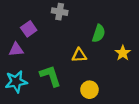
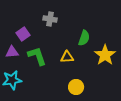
yellow star: (123, 53) -> (105, 55), size x1.5
green L-shape: (50, 76) -> (37, 56), moved

